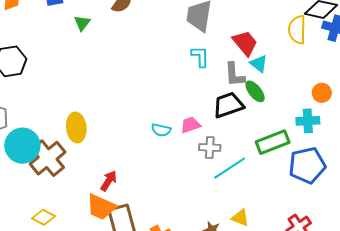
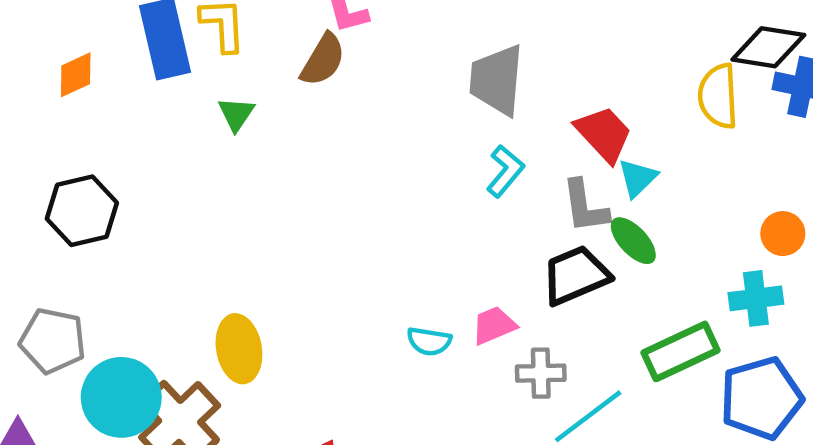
cyan L-shape: (200, 57) -> (505, 171), turned 45
cyan triangle: (259, 64) -> (638, 178), turned 42

